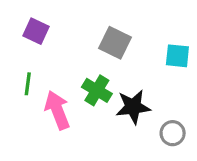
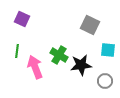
gray square: (115, 43) -> (90, 25), moved
cyan square: (177, 56) -> (108, 50), moved

